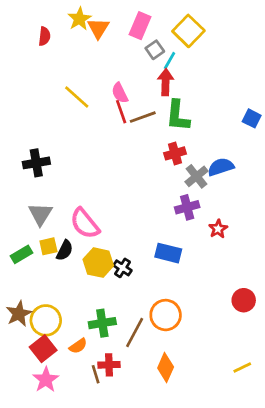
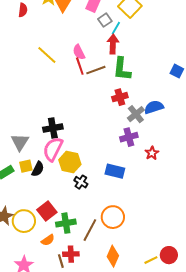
black cross: (36, 163) -> (53, 128), moved
pink semicircle: (85, 223) -> (53, 149), turned 65
yellow hexagon: (98, 263) -> (70, 162), moved
red circle: (244, 300) -> (169, 255), moved
red square: (43, 349) -> (47, 211), moved
yellow line: (242, 368) -> (151, 260), moved

